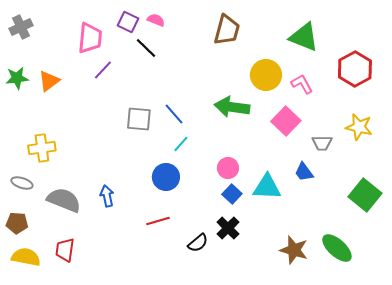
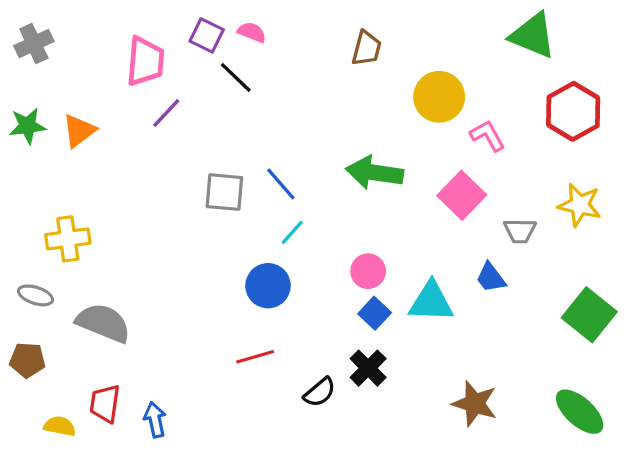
brown trapezoid: (227, 30) -> (366, 48), size x0.7
green triangle: (304, 37) -> (533, 35), moved
yellow circle: (266, 75) -> (439, 97), moved
blue arrow: (107, 196) -> (155, 420), moved
green ellipse: (337, 248) -> (580, 412), moved
yellow semicircle: (26, 257) -> (60, 426), moved, size x0.7

